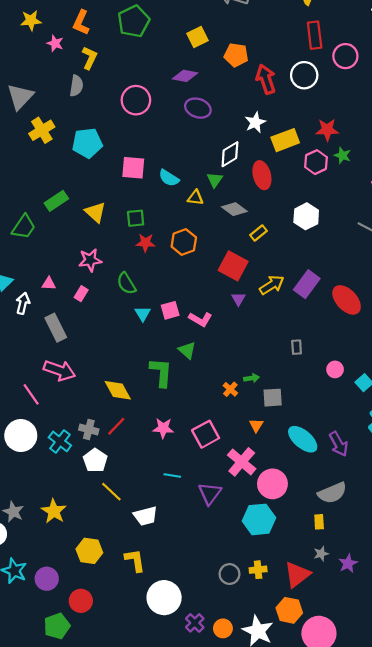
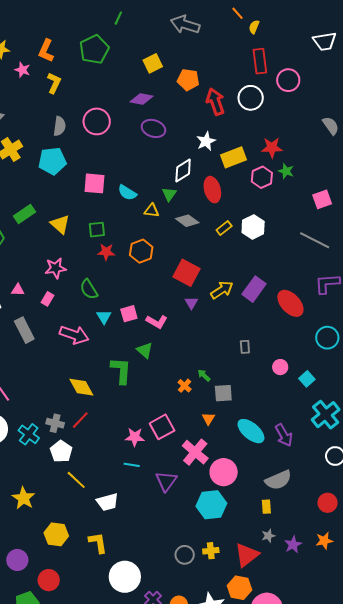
gray semicircle: (76, 86) -> (59, 126), moved
yellow rectangle: (259, 233) -> (224, 228), moved
pink arrow: (59, 370) -> (74, 335), moved
green arrow: (252, 378) -> (204, 375), turned -128
pink star: (163, 428) -> (135, 437), moved

